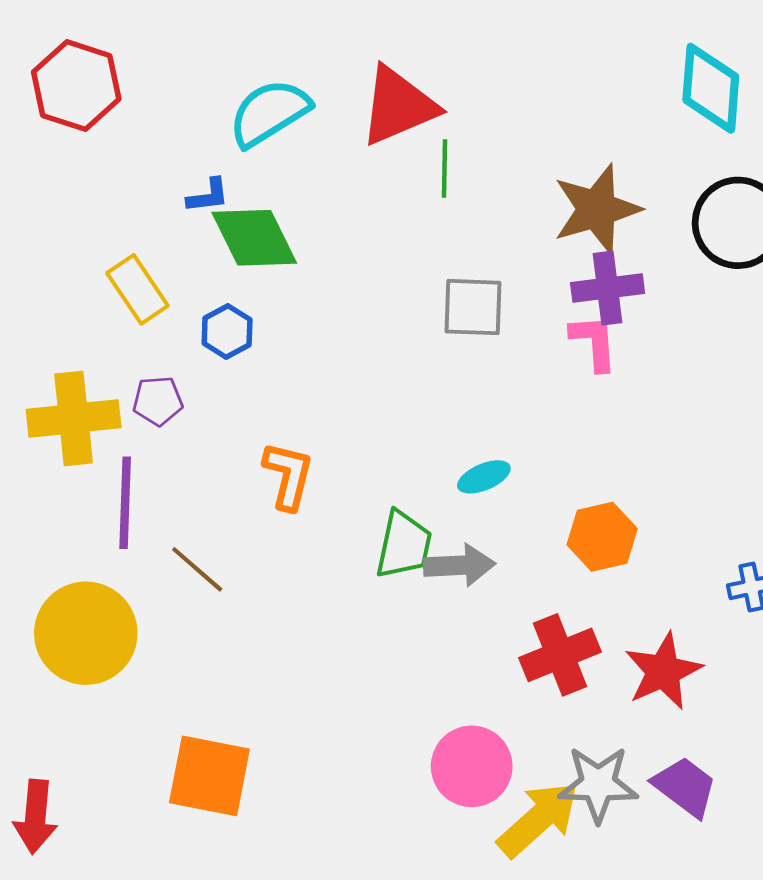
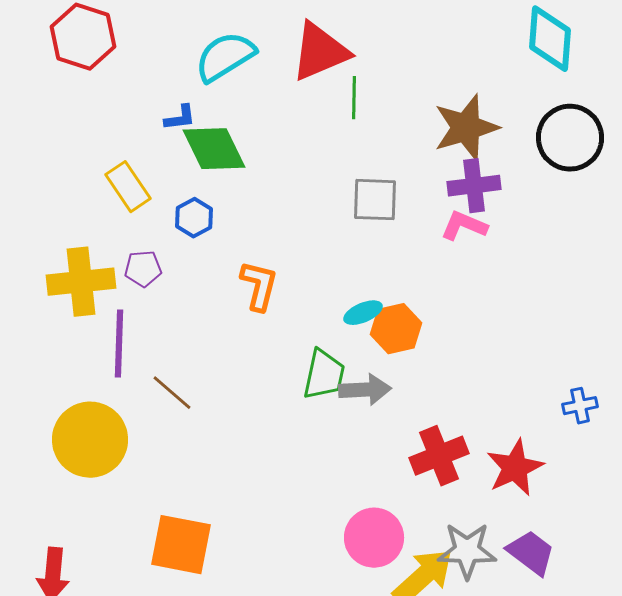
pink L-shape: (594, 342) -> (464, 226), turned -63
orange L-shape: (288, 476) -> (259, 286), moved
cyan ellipse: (484, 477) -> (363, 313), moved
orange hexagon: (602, 537) -> (396, 329), moved

